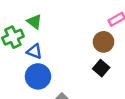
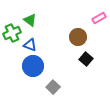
brown circle: (104, 42) -> (78, 37), moved

